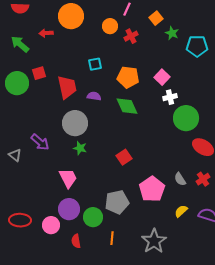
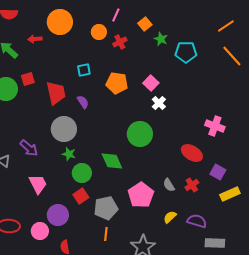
purple semicircle: (94, 96) -> (83, 102), turned 48
white cross: (170, 97) -> (159, 103), turned -32
green diamond: (127, 106) -> (112, 161), moved
green circle: (186, 118) -> (140, 134), moved
red square: (124, 157) -> (81, 196), moved
pink trapezoid: (68, 178) -> (38, 184), moved
green circle: (93, 217) -> (82, 173), moved
orange line: (112, 238) -> (106, 234), moved

